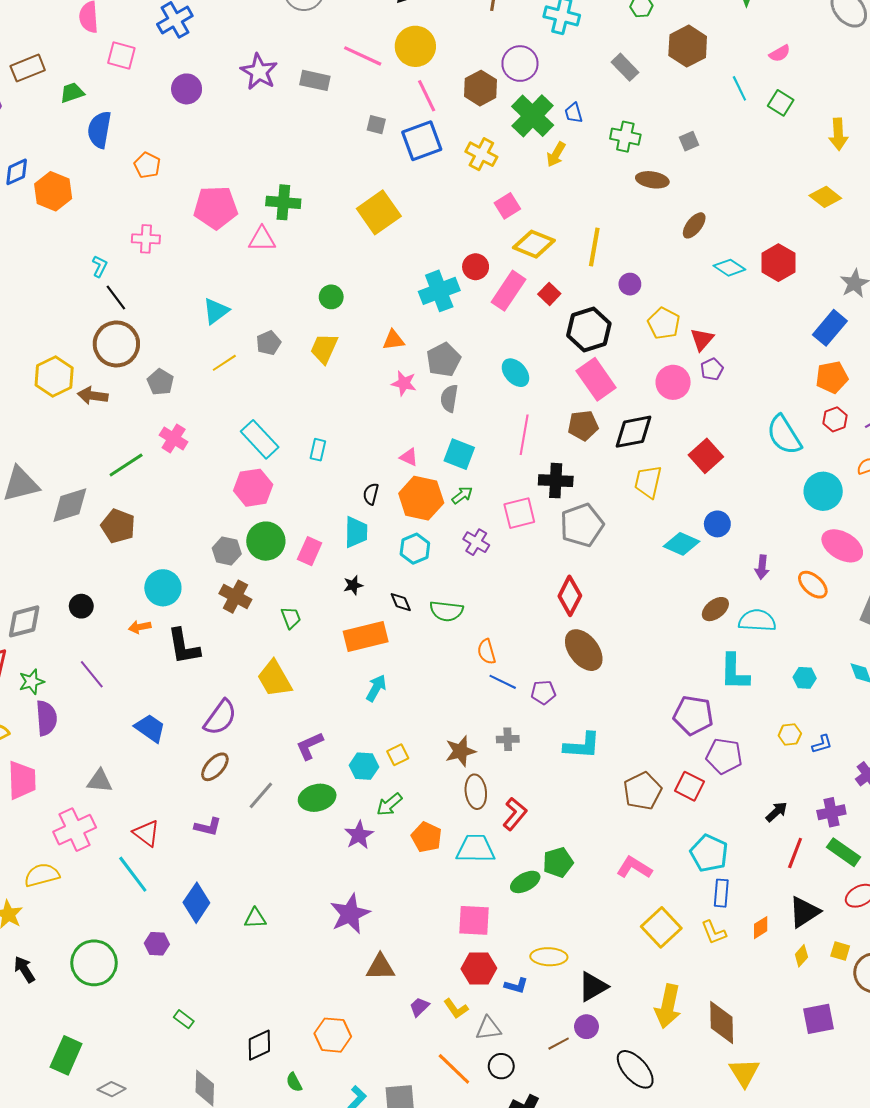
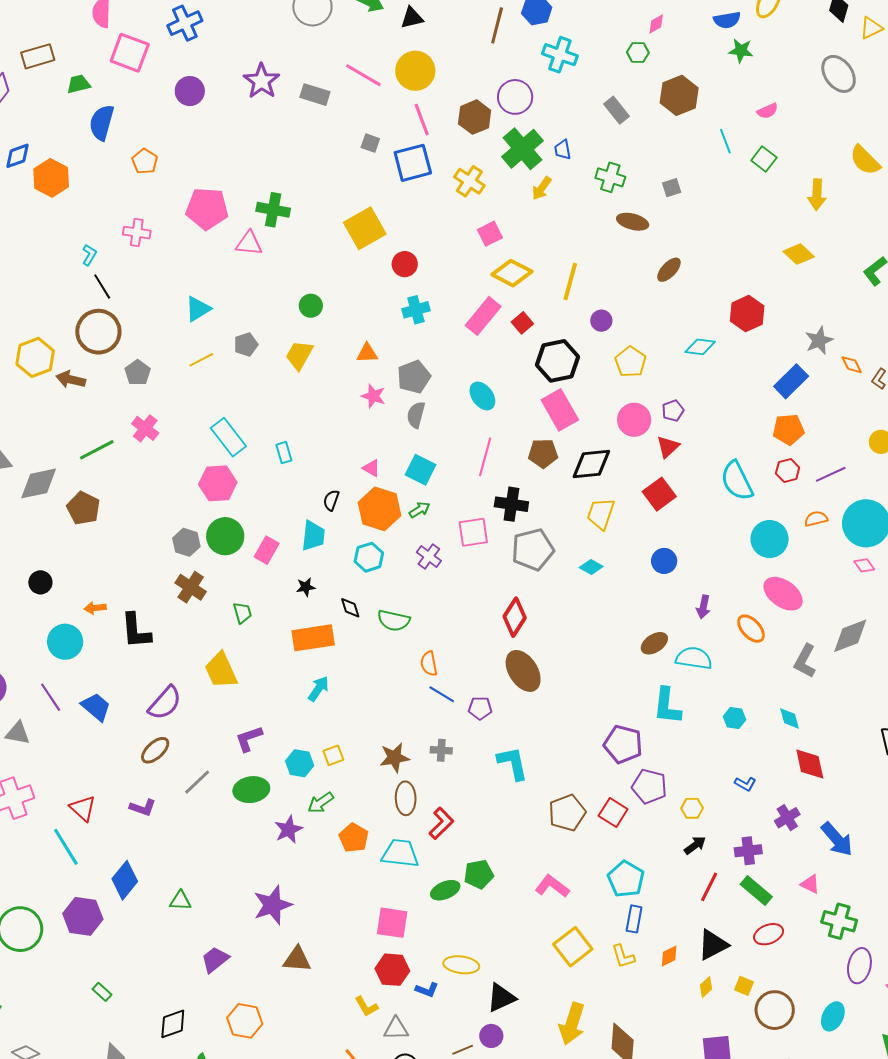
pink square: (121, 56) -> (130, 53), size x1.4
red circle: (476, 267) -> (405, 264), moved
cyan diamond: (729, 268) -> (700, 347), moved, turned -32
cyan cross: (439, 291) -> (416, 310), size x0.7
red triangle: (702, 339) -> (668, 447), moved
cyan rectangle: (318, 450) -> (284, 453), turned -35
cyan diamond: (681, 544) -> (591, 567), moved, size x0.7
cyan circle: (163, 588) -> (65, 642), moved
purple line: (92, 674) -> (51, 697), moved
yellow hexagon: (790, 735) -> (692, 808), moved
blue L-shape: (822, 744) -> (745, 784), turned 40
cyan L-shape: (582, 746) -> (513, 763), turned -111
gray triangle: (100, 781) -> (18, 733), moved
purple hexagon: (157, 944) -> (83, 916), size x1.6
purple trapezoid: (419, 1007) -> (215, 960), moved, size x1.4

